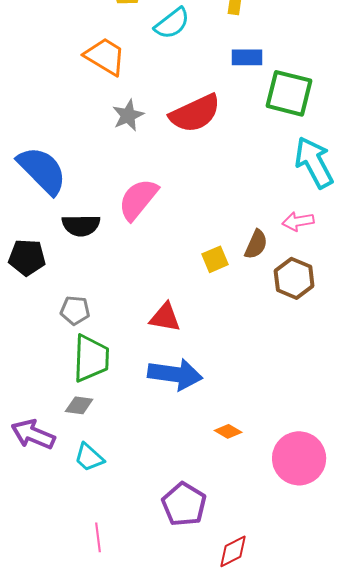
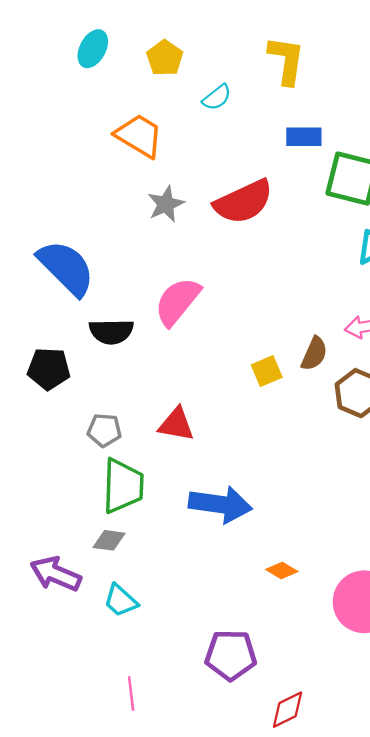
cyan semicircle: (172, 23) -> (217, 97), size x0.7
red triangle: (165, 317) -> (176, 424), moved
purple pentagon: (184, 504) -> (231, 655), turned -30

